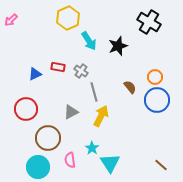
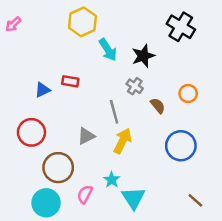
gray cross: (81, 71) -> (135, 86), moved
blue circle: (157, 100) -> (181, 146), moved
pink semicircle: (70, 160) -> (85, 194), turned 35

